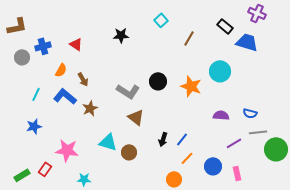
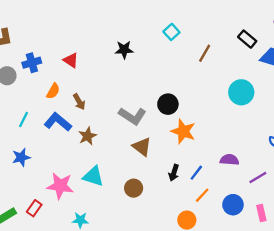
orange star: (191, 86) -> (183, 131), moved
purple semicircle: (221, 115) -> (229, 160), moved
cyan triangle: (108, 142) -> (93, 176), moved

